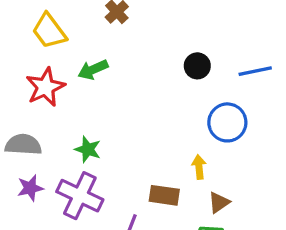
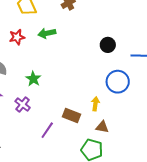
red star: (45, 87) -> (17, 37), size x0.7
purple cross: (80, 196) -> (23, 105), size x0.6
brown triangle: (219, 203) -> (102, 127), turned 32

